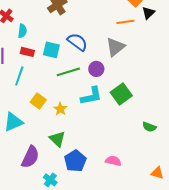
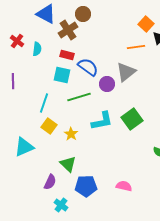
cyan semicircle: (22, 31) -> (37, 49), moved
red rectangle: (27, 52) -> (67, 55), moved
purple circle: (96, 69) -> (107, 84), moved
cyan line: (19, 76) -> (44, 103), moved
purple semicircle: (30, 157) -> (50, 182), moved, size x0.7
blue pentagon: (75, 161) -> (86, 186), turned 30

